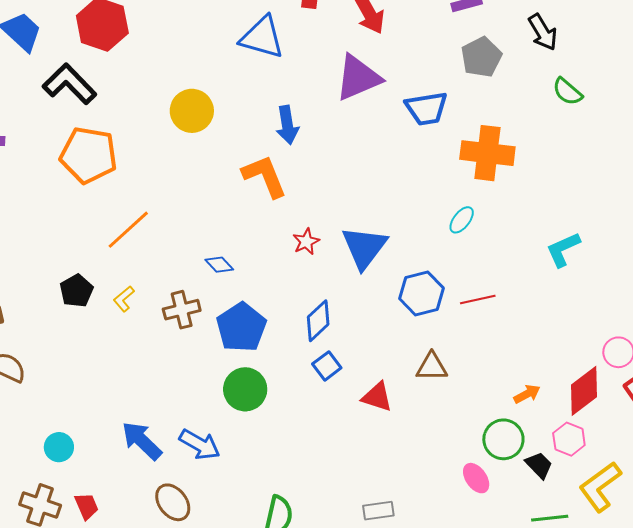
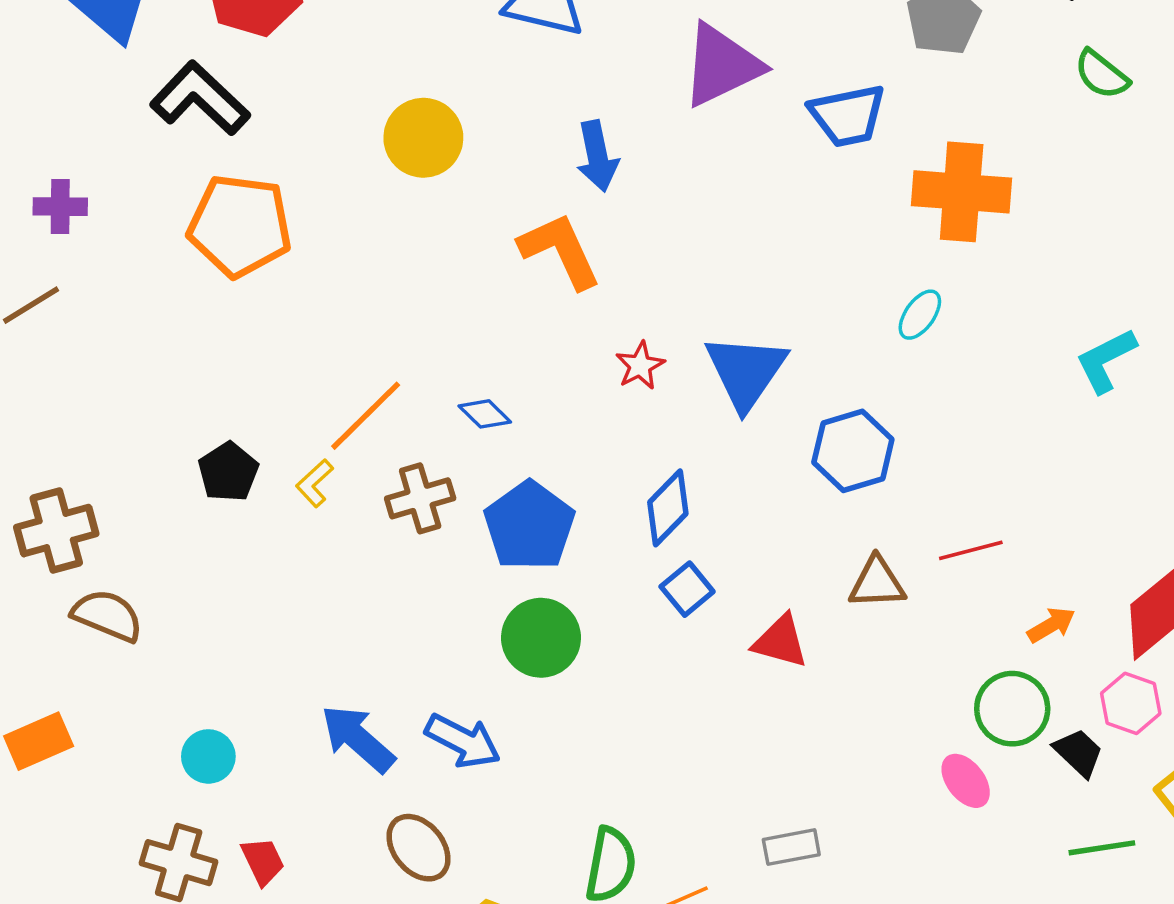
orange line: (128, 230) -> (366, 416), moved
red line: (478, 299) -> (971, 550), moved

